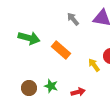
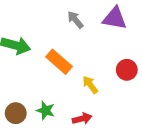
yellow arrow: (94, 65) -> (90, 85), moved

